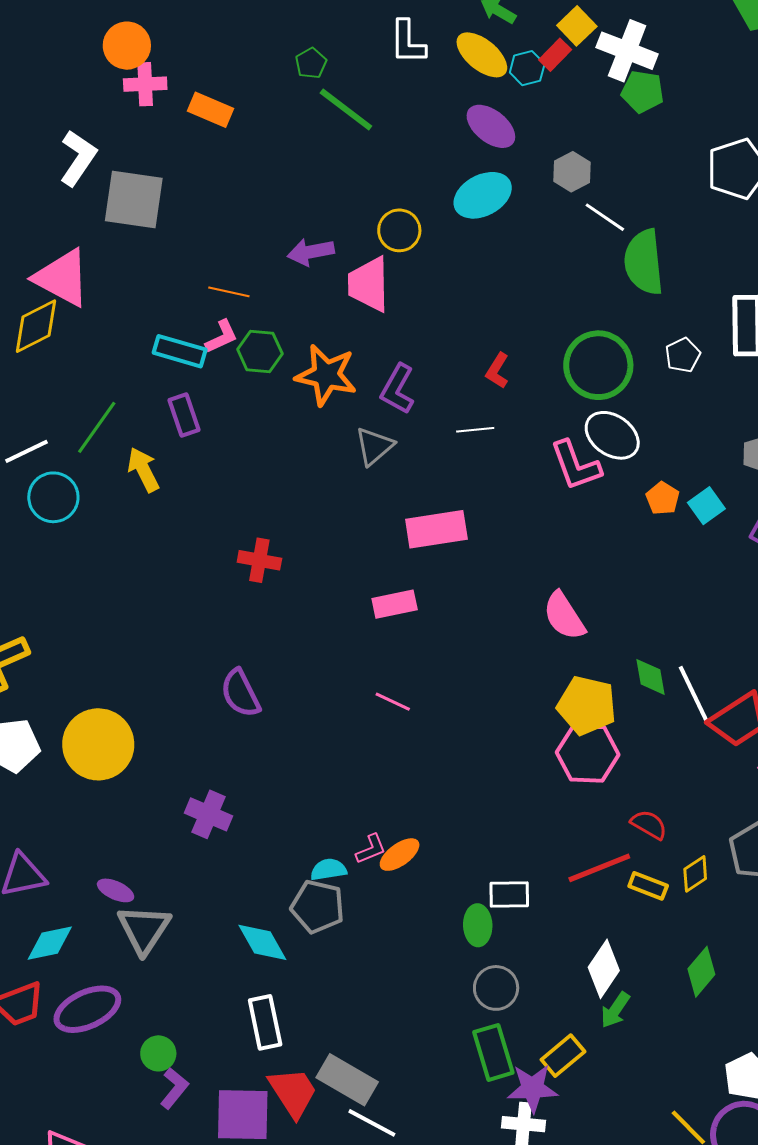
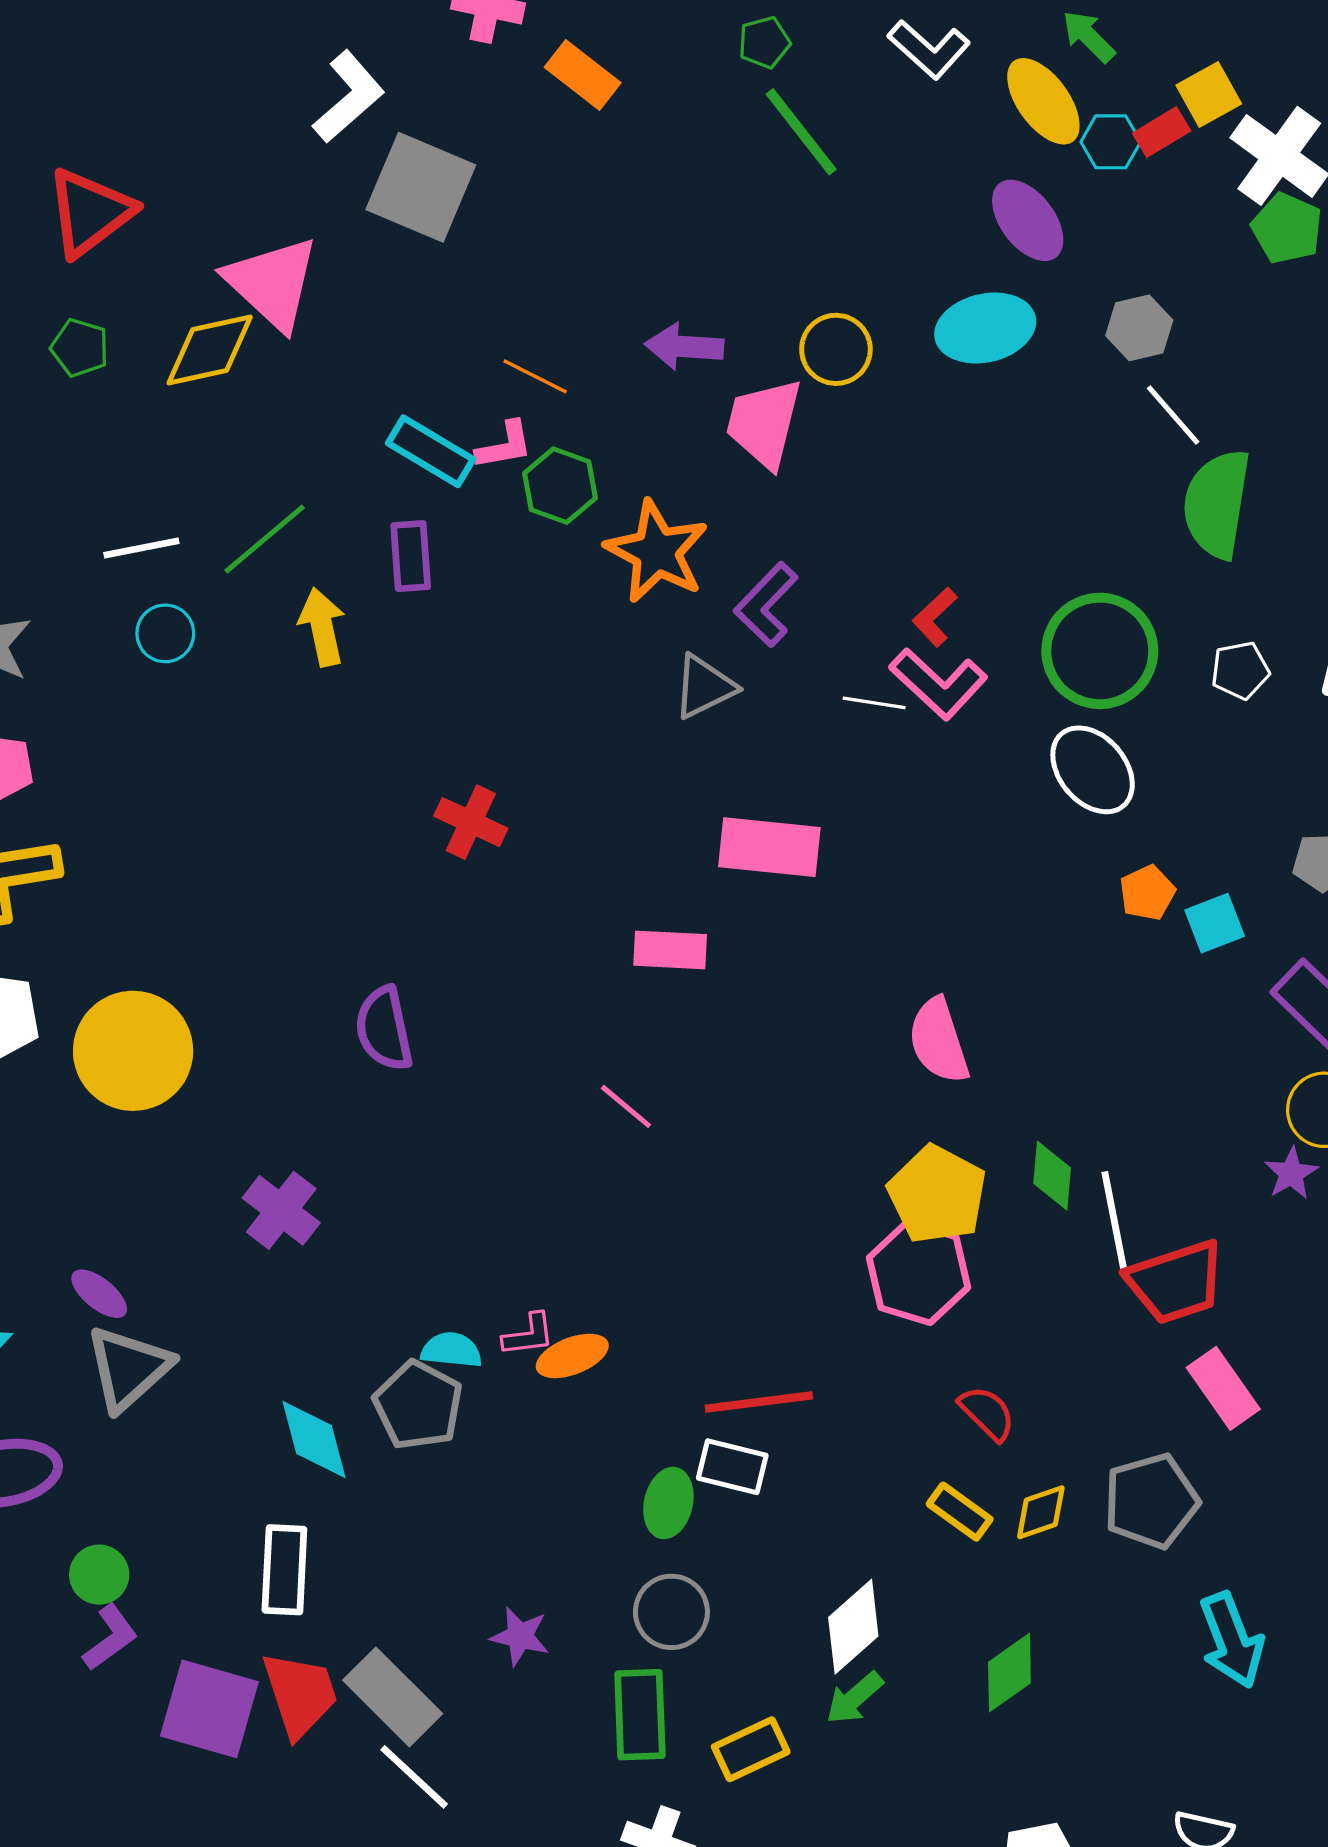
white L-shape: (408, 42) -> (929, 49), turned -63
pink L-shape: (576, 465) -> (938, 684), moved, turned -42
cyan circle: (53, 497) -> (165, 633), size x0.7
red line: (599, 868) -> (759, 1402), moved
purple star: (533, 1088) -> (520, 1636), moved, size x0.7

